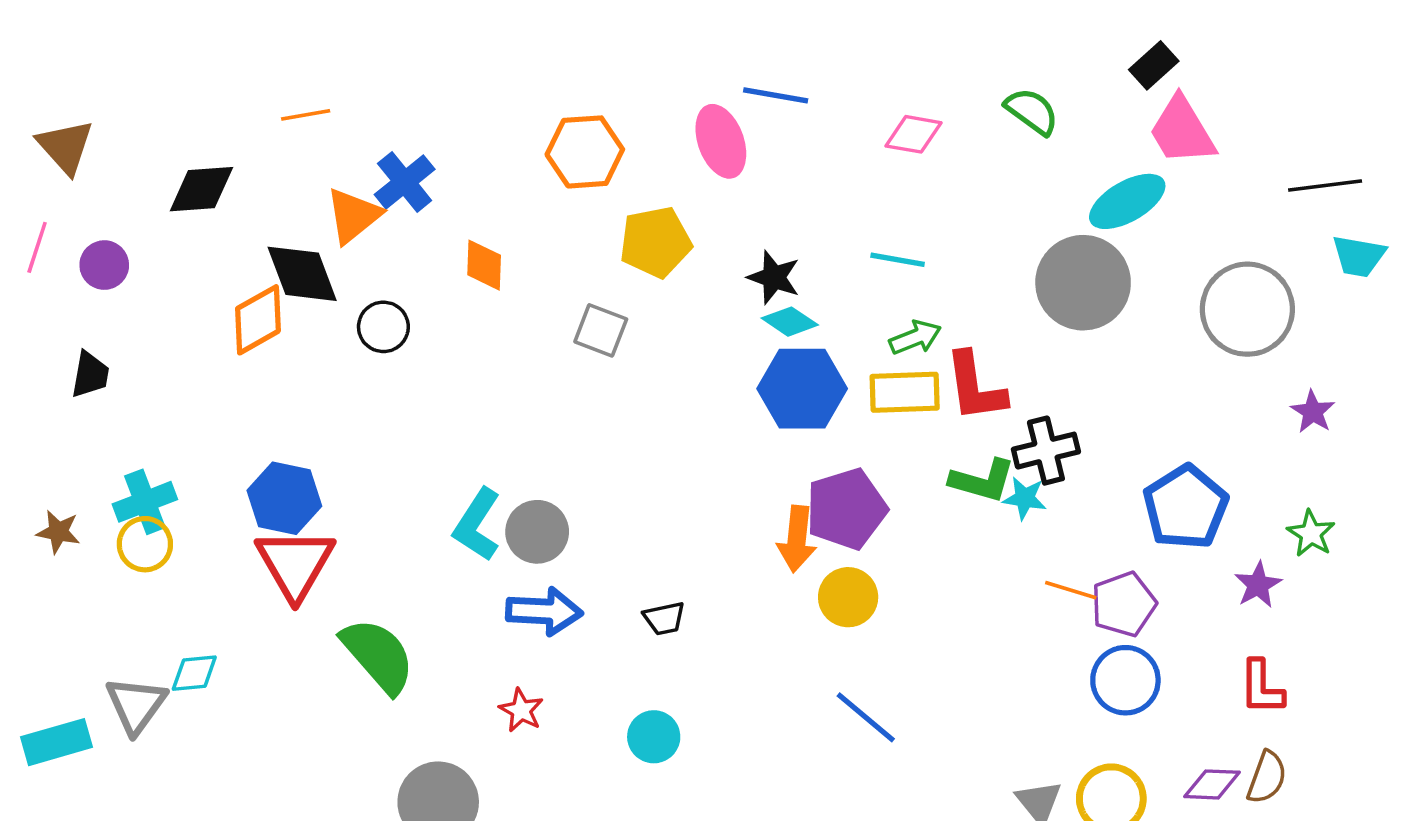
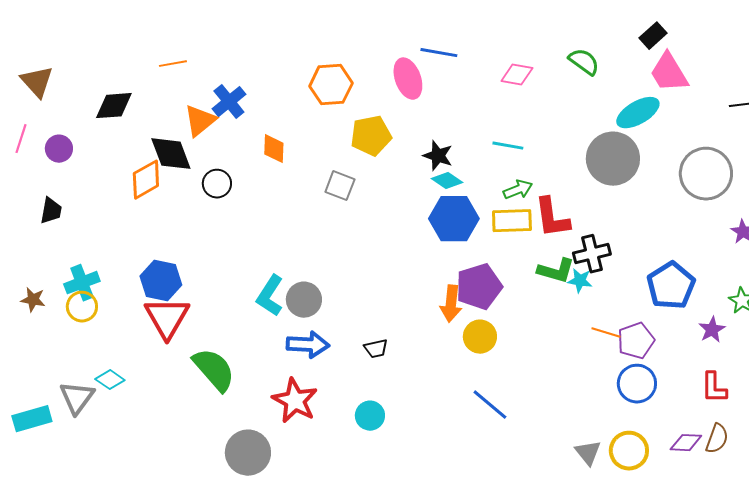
cyan diamond: (194, 673) -> (110, 380), turned 40
red star: (521, 710) -> (295, 401), size x1.8

